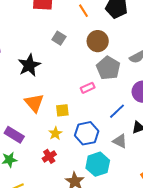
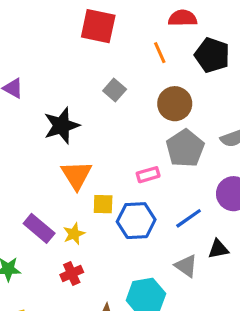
orange triangle: (34, 103) -> (77, 175), moved
yellow star: (55, 133) -> (74, 234), moved
blue hexagon: (87, 133) -> (136, 221), moved
purple rectangle: (14, 135) -> (39, 228), moved

